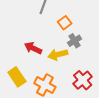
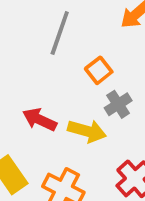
yellow arrow: (58, 55) -> (87, 131), turned -150

